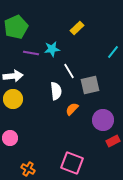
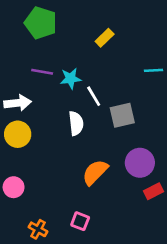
green pentagon: (16, 27) -> (41, 23), moved, turned -30
cyan star: (52, 49) -> (71, 79), moved
cyan line: (113, 52) -> (153, 70), turned 48
orange semicircle: (72, 109) -> (95, 172), moved, size x1.5
pink square: (72, 163) -> (80, 221), moved, size x0.6

